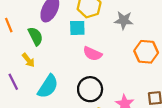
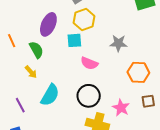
gray star: (124, 20) -> (118, 43), moved
orange hexagon: (146, 52) -> (138, 72), moved
purple line: (13, 82) -> (20, 105), moved

